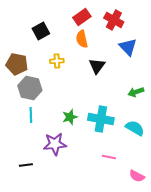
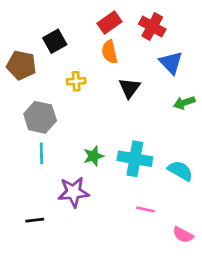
brown pentagon: (17, 64) -> (21, 65), moved
green arrow: (136, 92) -> (184, 103), moved

